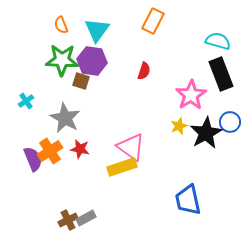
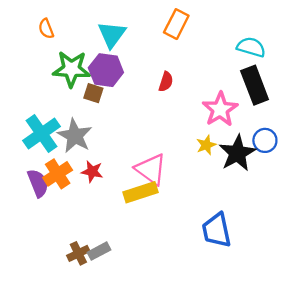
orange semicircle: (61, 25) -> (46, 29), moved
cyan cross: (26, 101) -> (41, 134), moved, size x2.0

